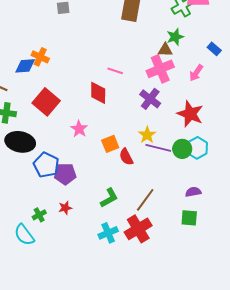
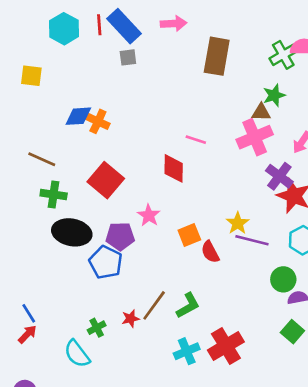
blue diamond: (25, 66) -> (78, 116), moved
purple cross: (150, 99) -> (279, 176), moved
green circle: (182, 149) -> (283, 279), moved
purple pentagon: (65, 174) -> (120, 236), moved
brown line: (145, 200) -> (154, 305), moved
green square: (189, 218) -> (292, 332), turned 36

